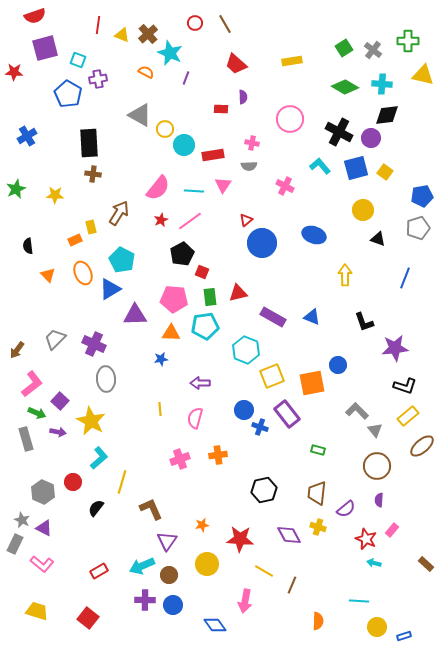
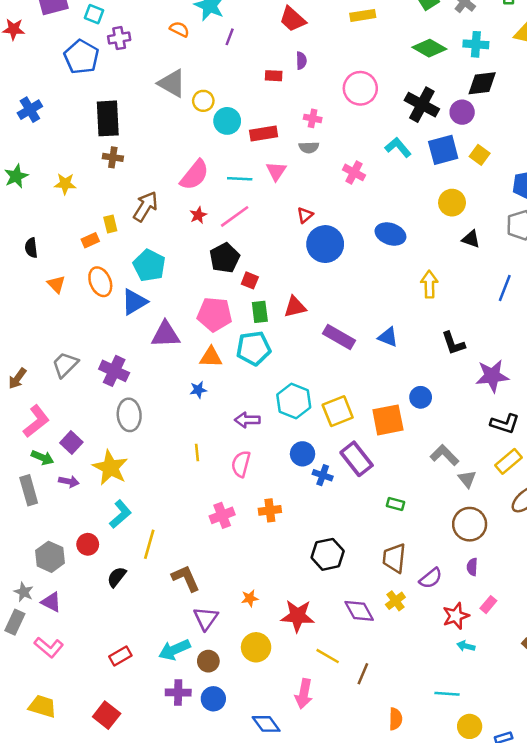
cyan hexagon: (246, 350) -> (294, 401), moved
yellow cross: (318, 527) -> (395, 601), turned 35
red star: (366, 539) -> (456, 616), turned 30

